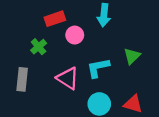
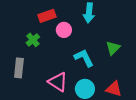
cyan L-shape: (98, 68) -> (84, 58), turned 75
pink triangle: (68, 78) -> (58, 82), moved

